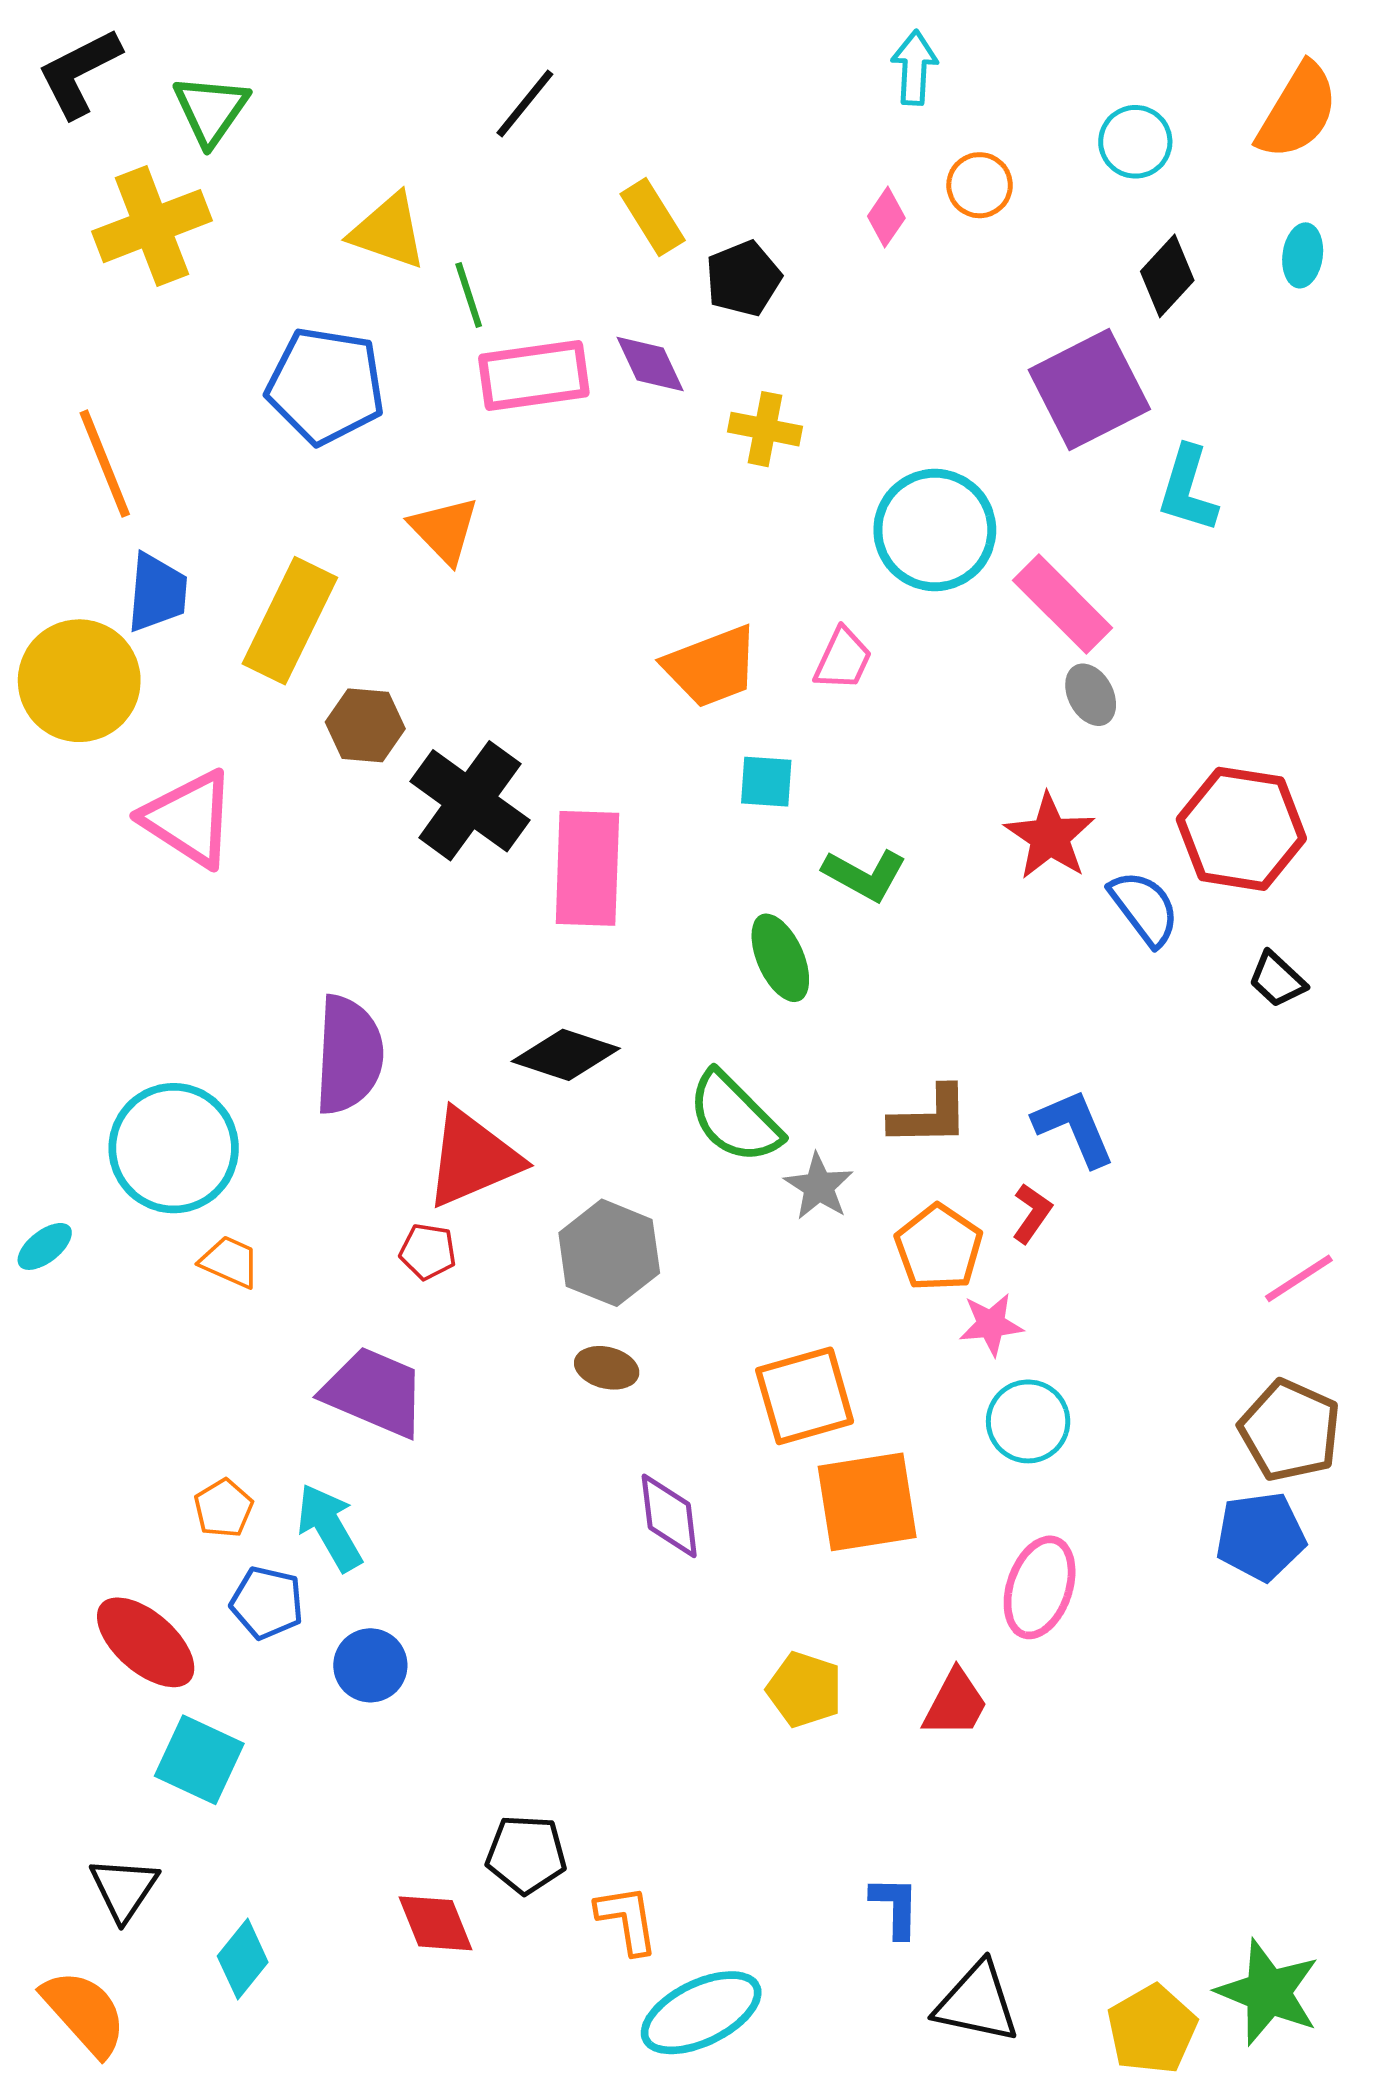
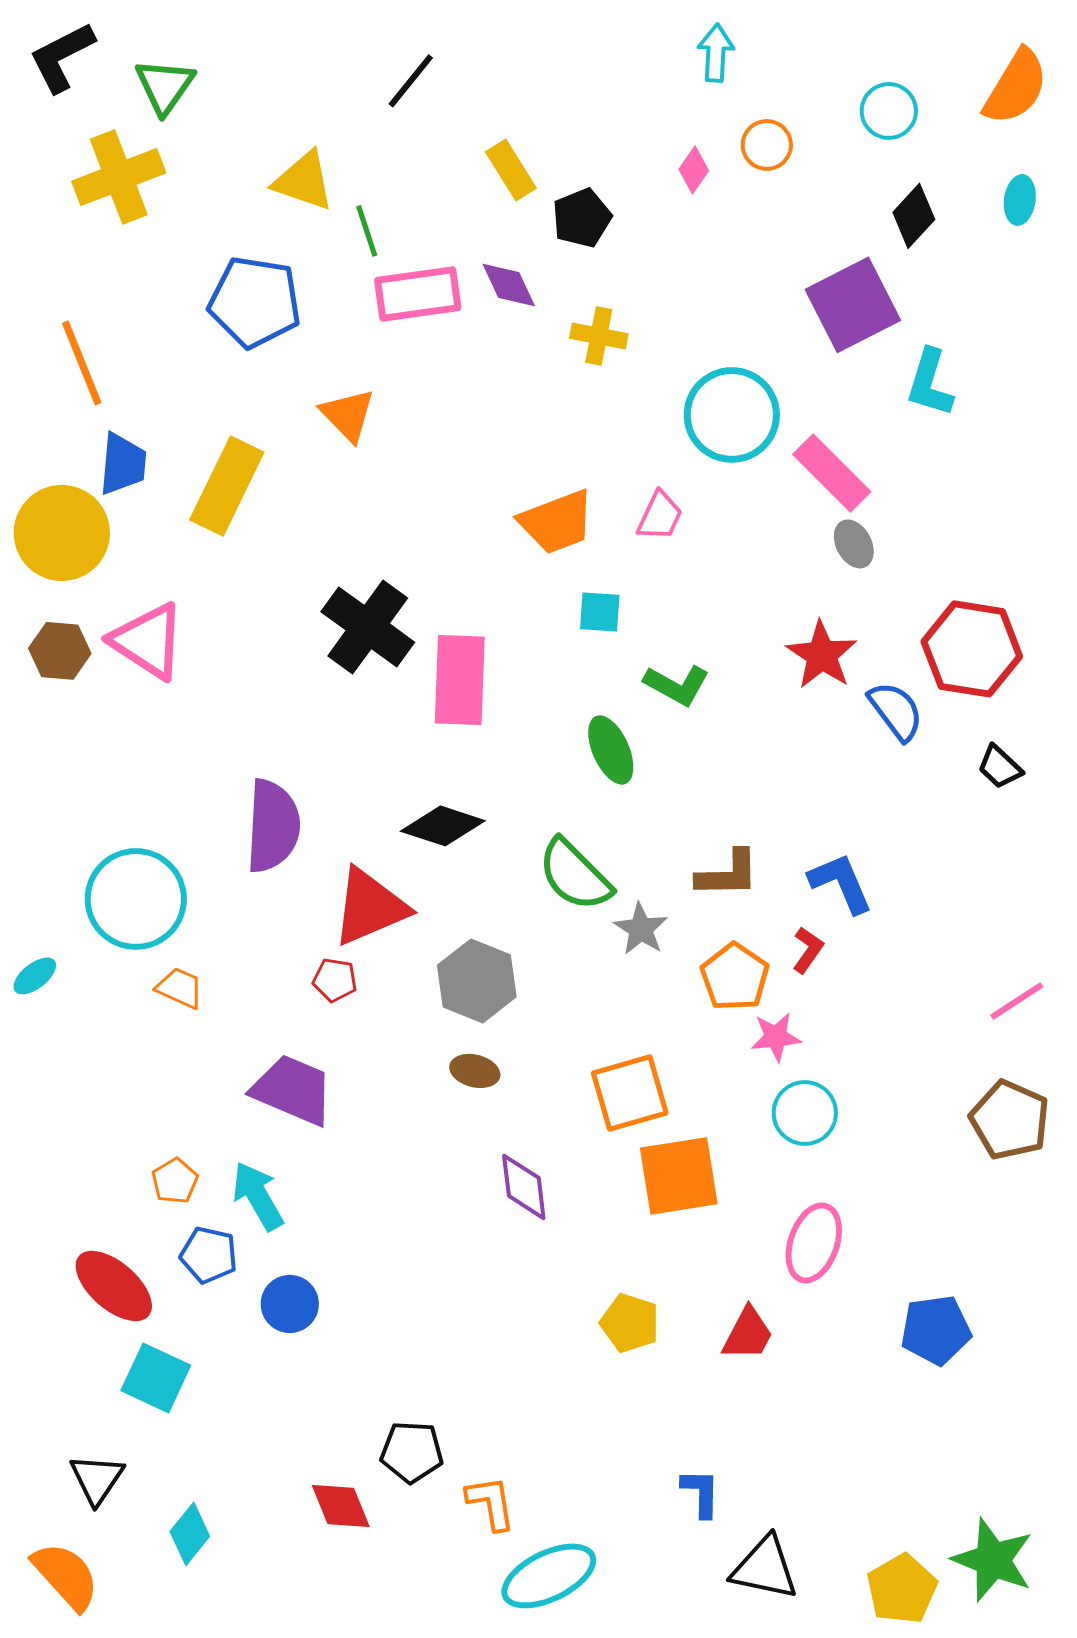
brown hexagon: (365, 725) -> (60, 651), moved
blue pentagon: (1260, 1536) -> (936, 1330), moved

